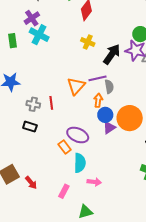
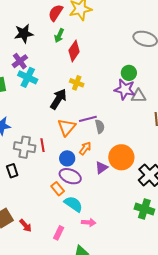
black arrow: (112, 54) -> (58, 99), moved
orange arrow: (98, 100) -> (85, 148), moved, turned 32
gray cross: (33, 104) -> (25, 147), size x1.5
blue circle: (105, 115) -> (67, 158), moved
black rectangle: (30, 127) -> (12, 171), moved, turned 56
cyan semicircle: (80, 163) -> (73, 204), turned -54

